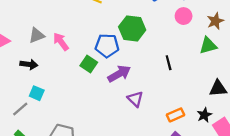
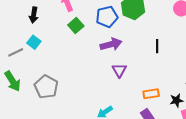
blue pentagon: (107, 46) -> (107, 17), turned -30
black arrow: (29, 64) -> (34, 15), turned 77
green square: (89, 64) -> (76, 26), moved

